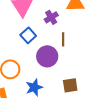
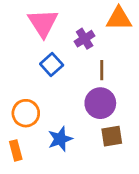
purple circle: (47, 56) -> (100, 103), moved

